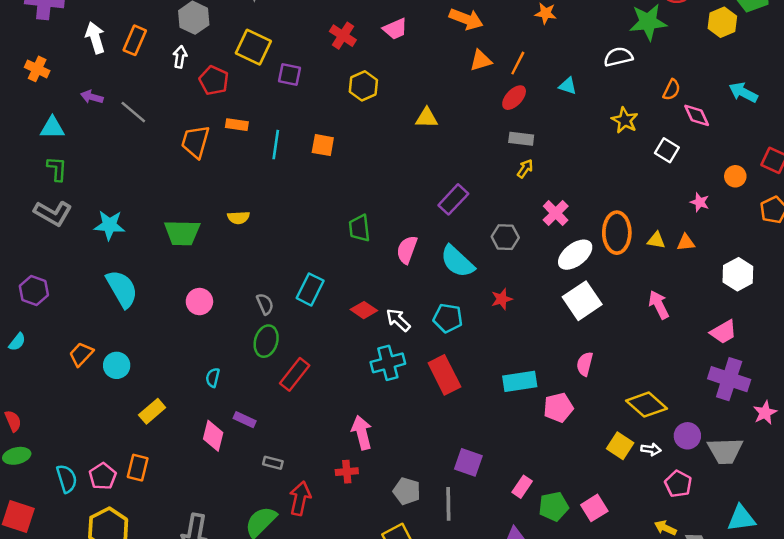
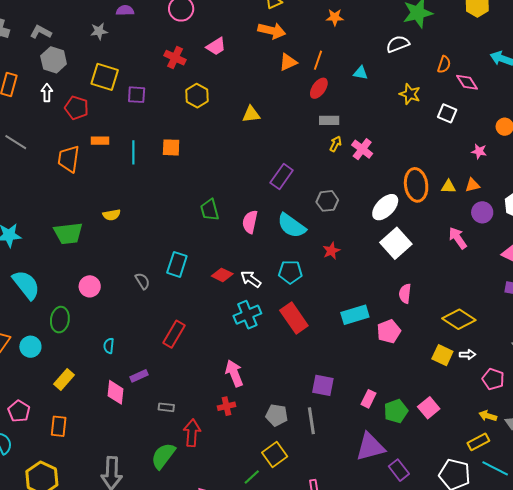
pink cross: (556, 213) -> (362, 149), moved
green ellipse: (266, 341) -> (60, 320), moved
purple rectangle: (245, 420) -> (139, 376), turned -42
purple circle: (687, 436) -> (482, 212), moved
pink pentagon: (103, 476) -> (19, 411), moved

